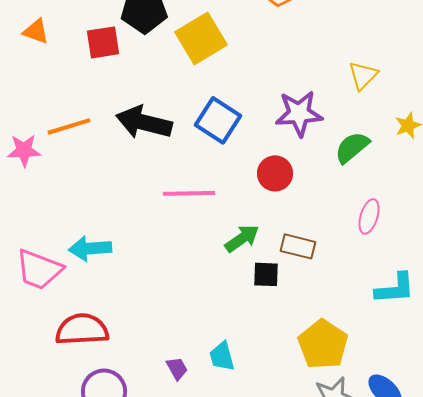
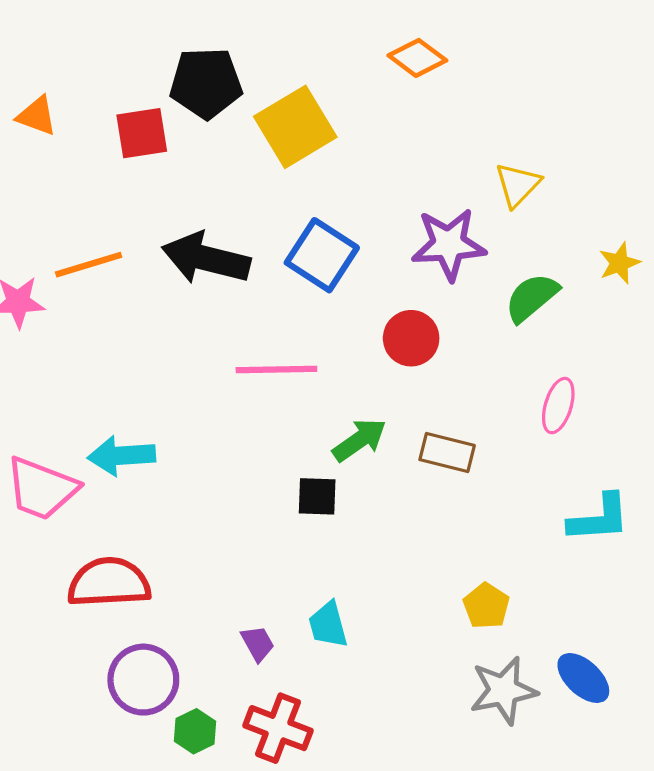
yellow triangle: (363, 75) -> (518, 185), moved
black square: (266, 274) -> (317, 496), moved
yellow pentagon: (323, 344) -> (486, 606), size x0.6

